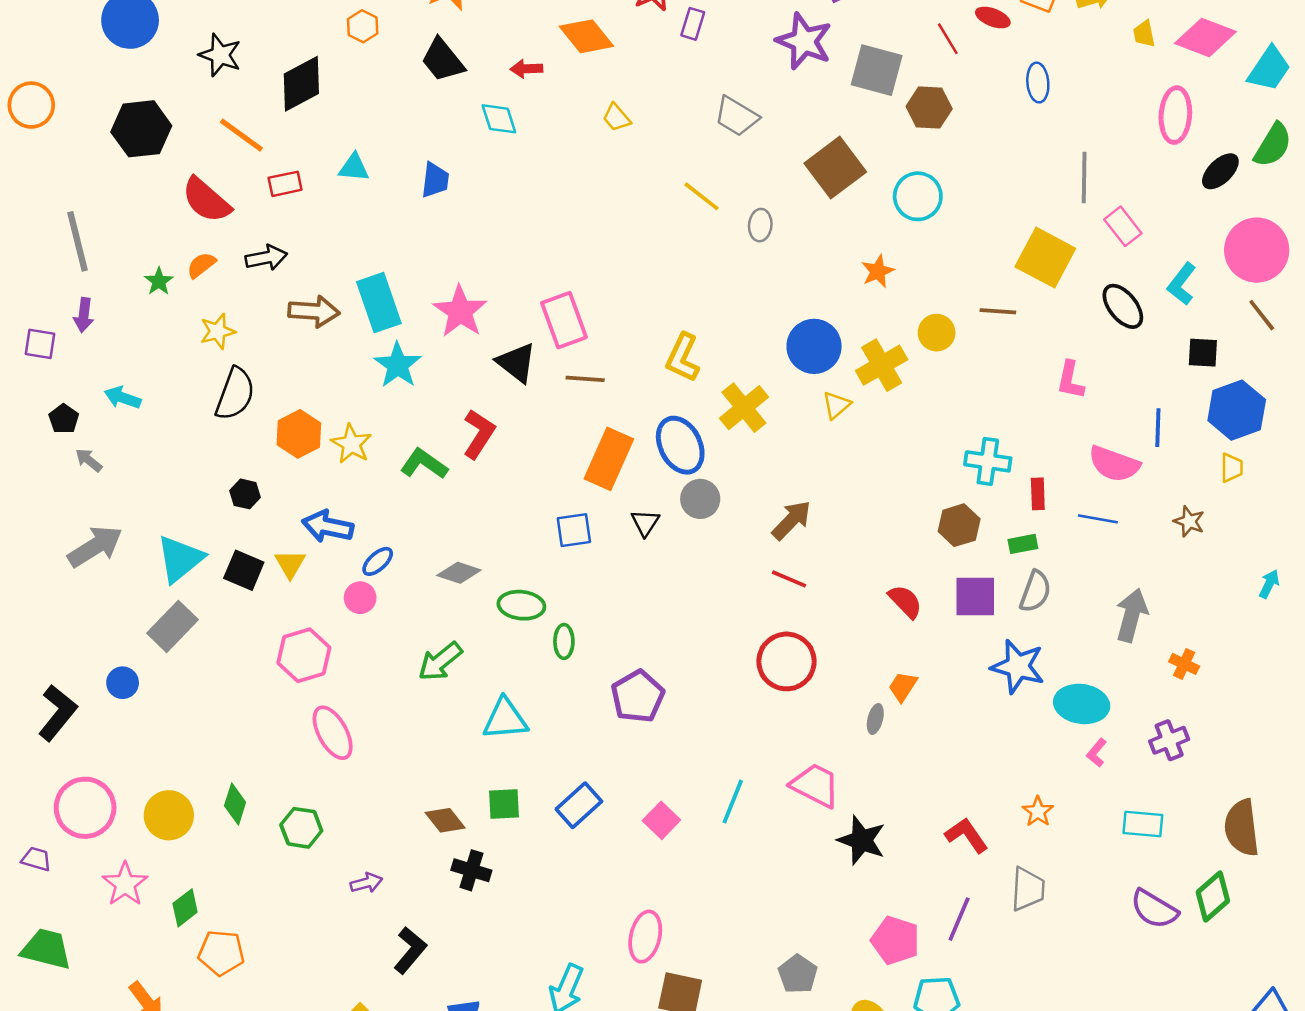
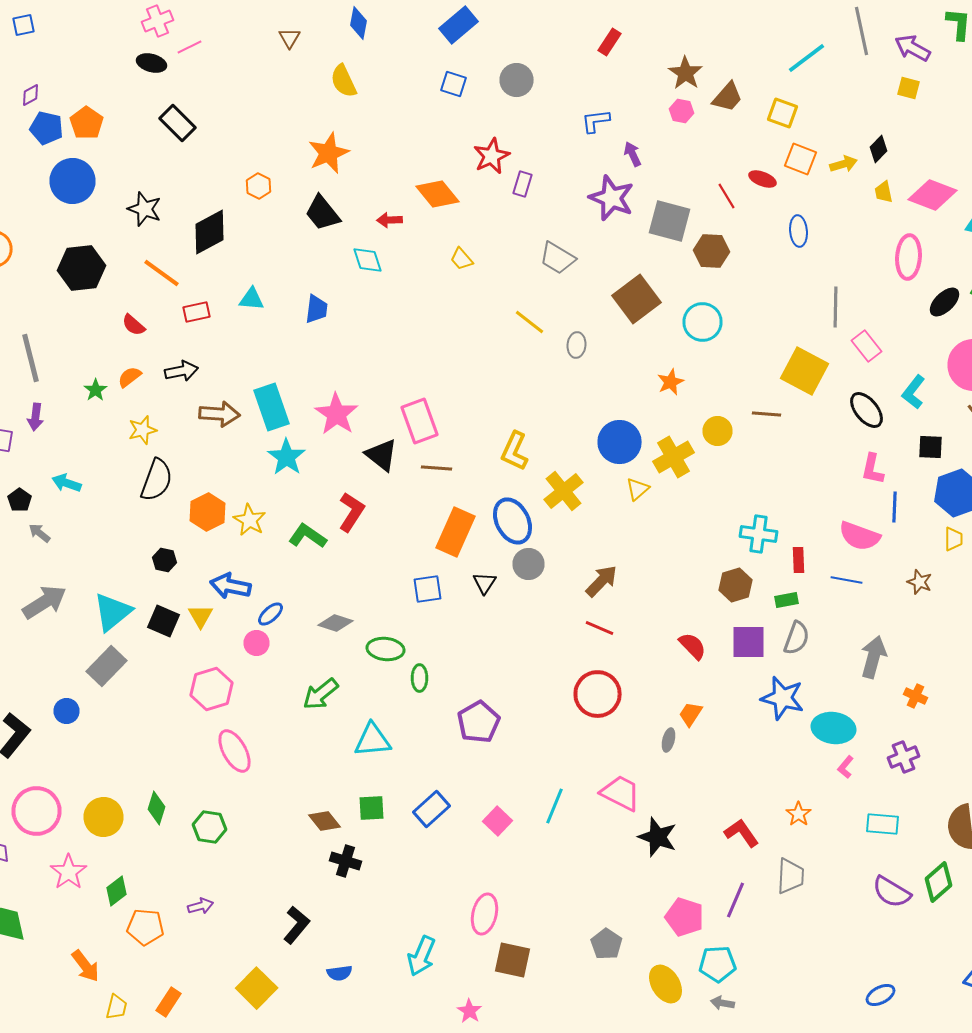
red semicircle: (206, 200) -> (134, 325), size x0.6
pink L-shape: (1070, 380) -> (872, 469), moved
purple arrow: (366, 883) -> (200, 906), moved

